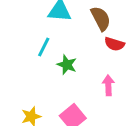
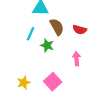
brown semicircle: (101, 18) -> (57, 27), moved

